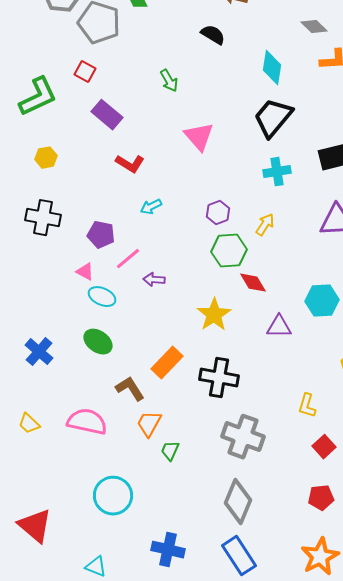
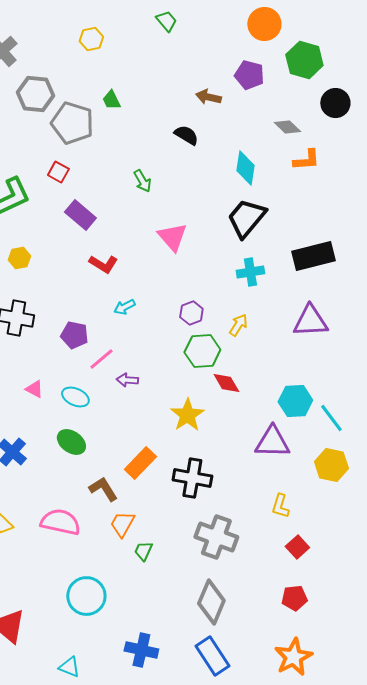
pink triangle: (85, 272) -> (34, 389), moved
purple triangle: (279, 327) -> (272, 442), moved, size x1.4

